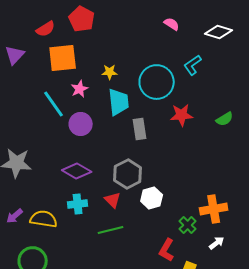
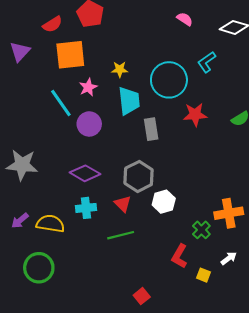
white arrow: (217, 243) -> (229, 258), moved

